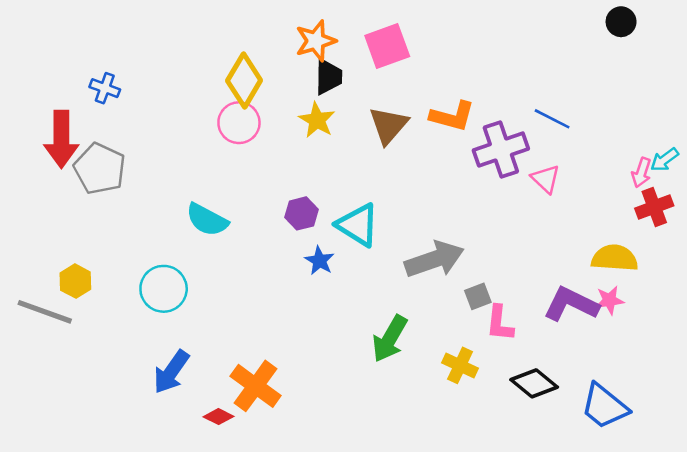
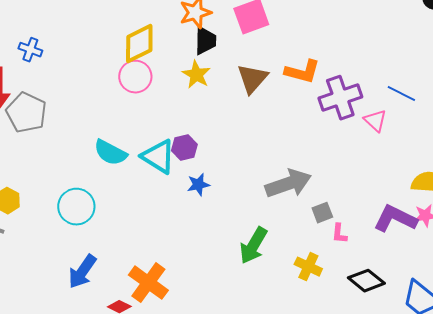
yellow diamond: (244, 80) -> (139, 44), turned 33
blue line: (552, 119) -> (401, 94), moved
cyan triangle: (358, 225) -> (158, 157), moved
blue star: (319, 261) -> (198, 185), turned 30
pink L-shape: (500, 323) -> (339, 234), size x0.7

